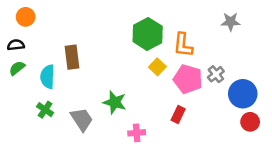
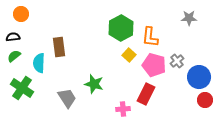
green cross: (45, 110) -> (22, 88), moved, size x1.6
red rectangle: (178, 114) -> (146, 94), size x1.5
pink cross: (137, 133) -> (123, 109), moved

